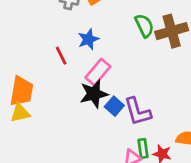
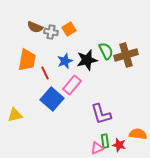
orange trapezoid: (22, 91) -> (27, 60), moved
black star: (94, 94) -> (87, 60), moved
blue square: (114, 106) -> (52, 99), moved, size x1.6

